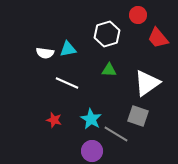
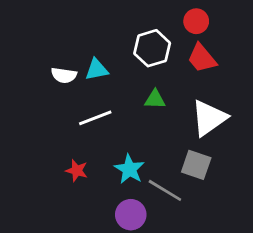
red trapezoid: (158, 38) -> (202, 58), moved
white line: (67, 83) -> (95, 118), turned -45

